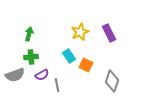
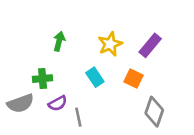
purple rectangle: (109, 33) -> (150, 45), turned 66
green arrow: (29, 34) -> (59, 41), moved
orange square: (86, 65) -> (134, 79), moved

